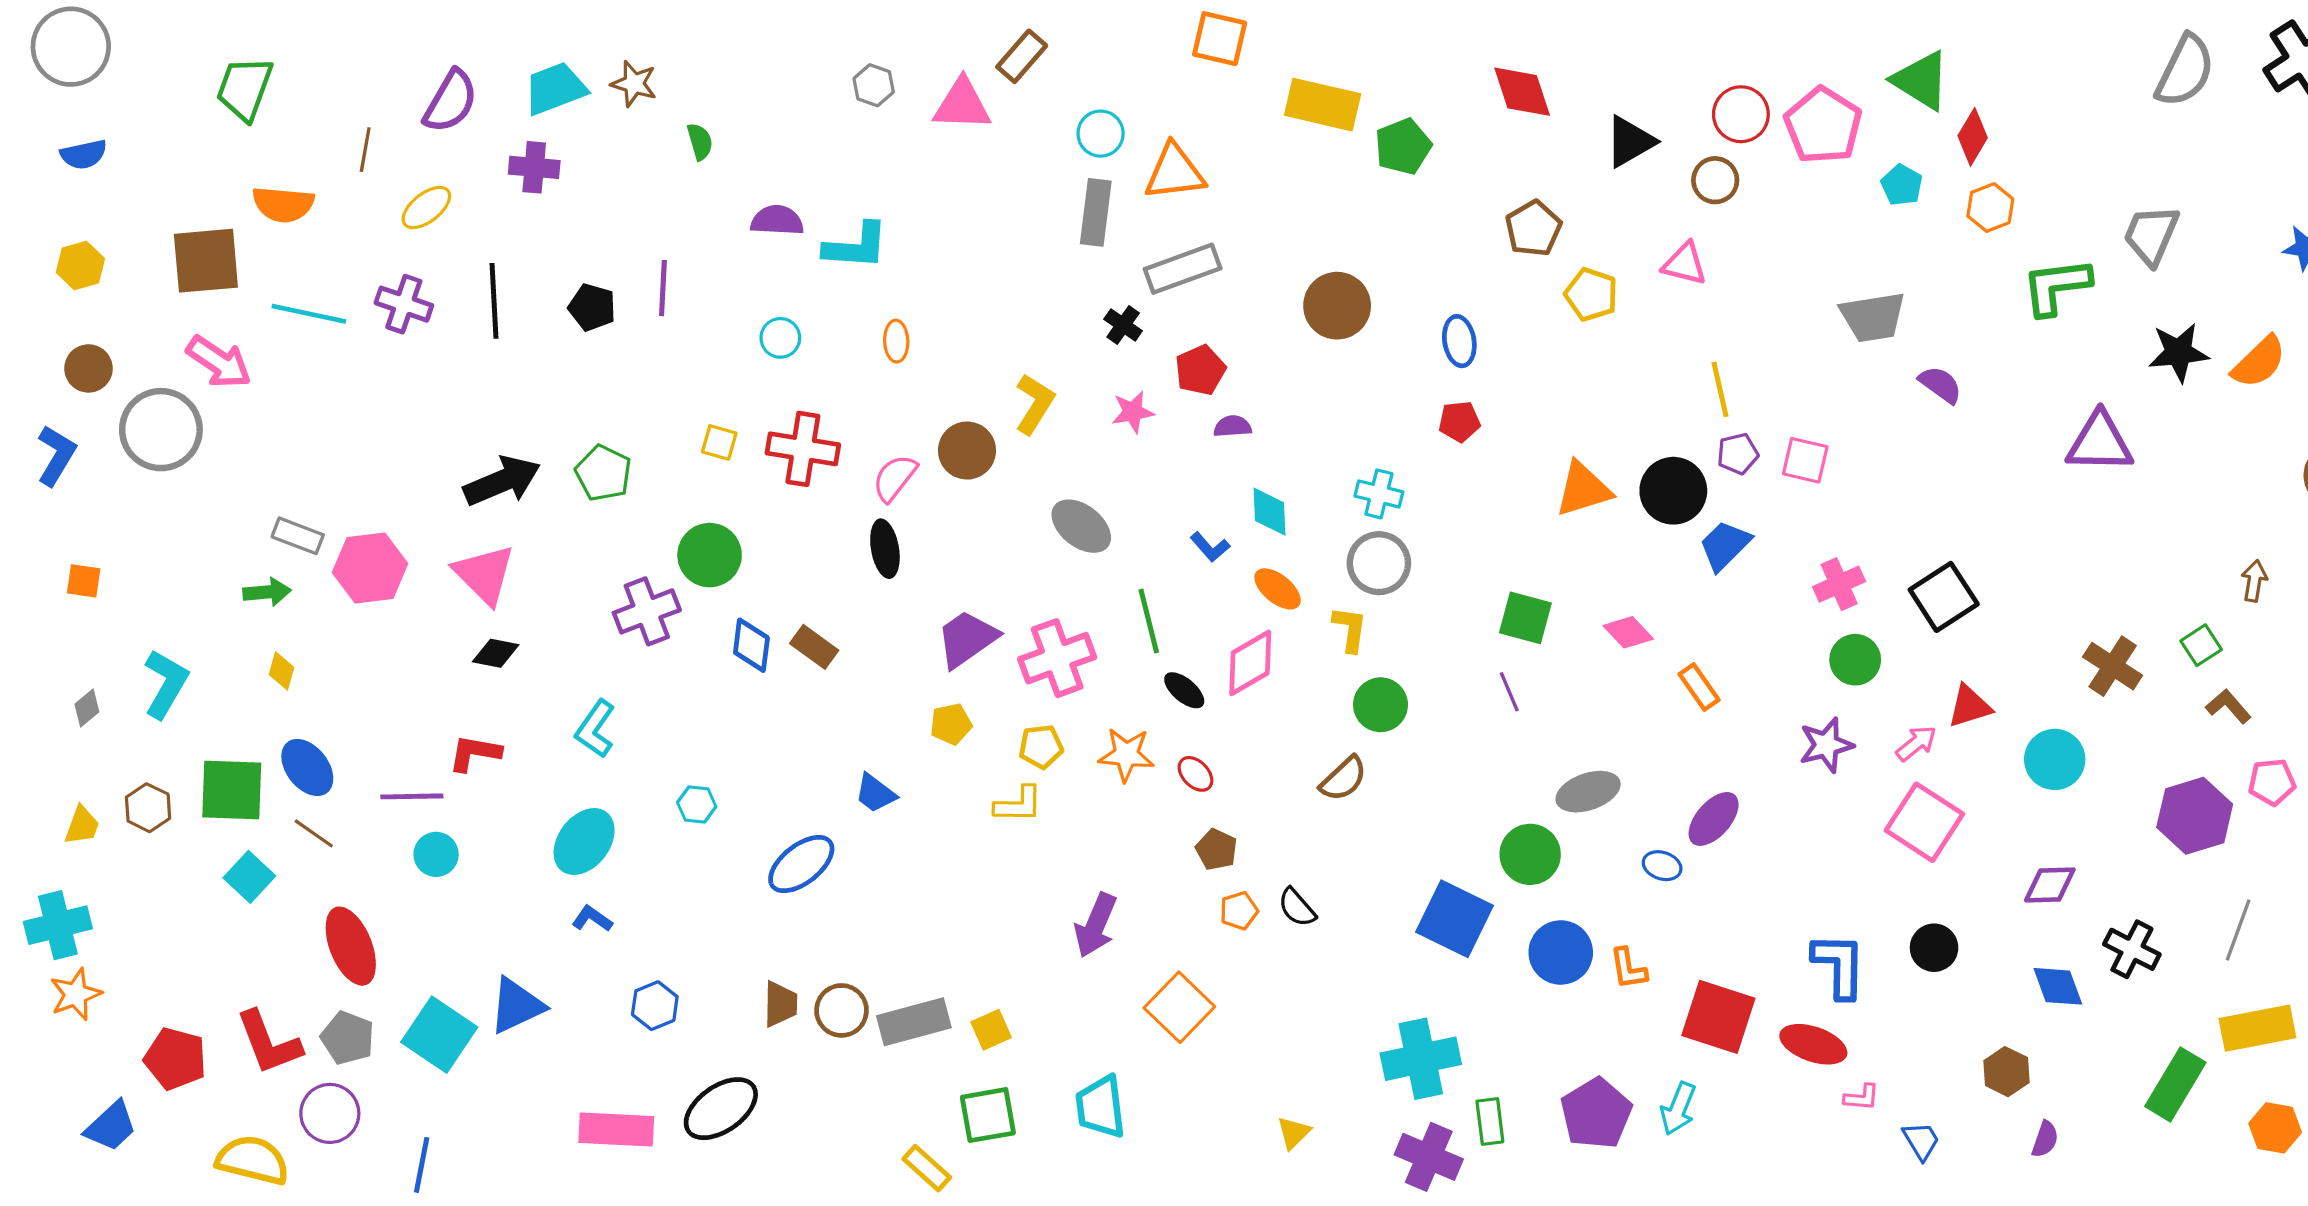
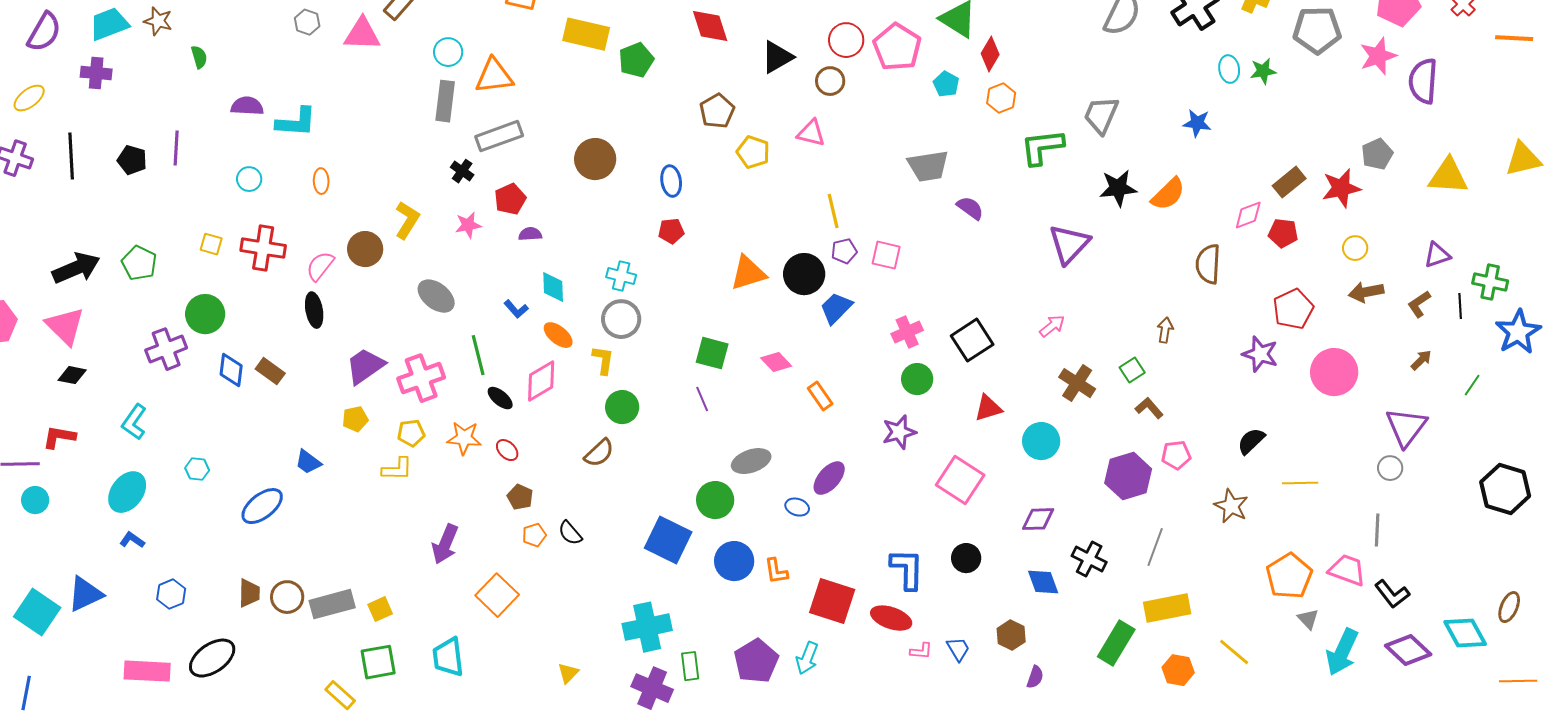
purple triangle: (2100, 442) -> (1069, 244), turned -48
pink arrow: (1916, 743) -> (1052, 326), moved
blue trapezoid: (1921, 1141) -> (958, 649), moved

